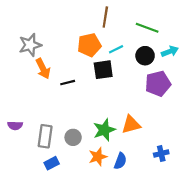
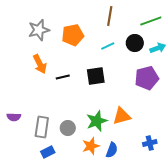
brown line: (105, 17) -> (110, 16), moved
green line: (147, 28) -> (151, 21), moved, turned -40
gray star: (30, 45) -> (39, 30), moved
orange pentagon: (89, 45) -> (73, 35), moved
black circle: (145, 56) -> (135, 43), moved
black square: (103, 70) -> (96, 76), moved

